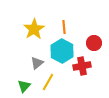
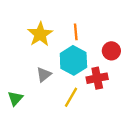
yellow line: (48, 82) -> (71, 97), moved
green triangle: (24, 86) -> (15, 98), moved

